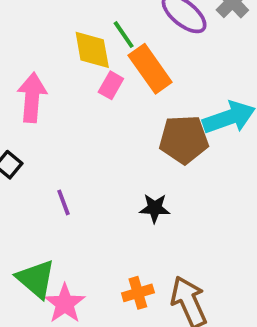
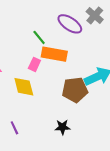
yellow diamond: (92, 50) -> (24, 87), moved
orange rectangle: (150, 69) -> (54, 54), turned -40

